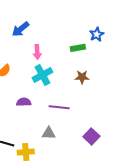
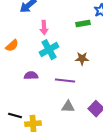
brown star: (82, 77) -> (82, 59), moved
gray triangle: (49, 133) -> (68, 107), moved

